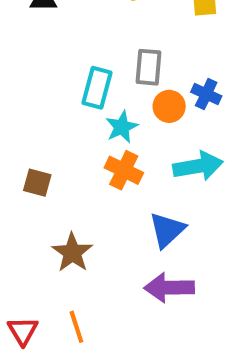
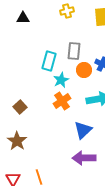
orange cross: (124, 170) -> (62, 101), turned 30
brown square: (37, 183) -> (20, 107), turned 32
brown star: (72, 253) -> (17, 141), moved

